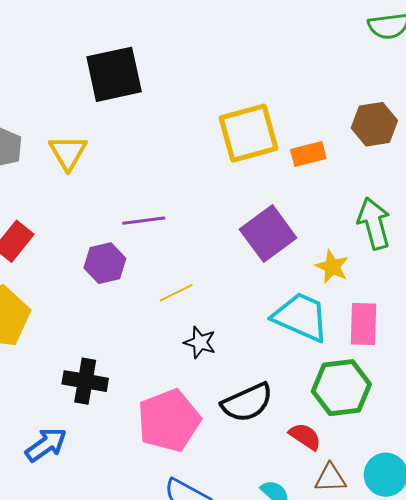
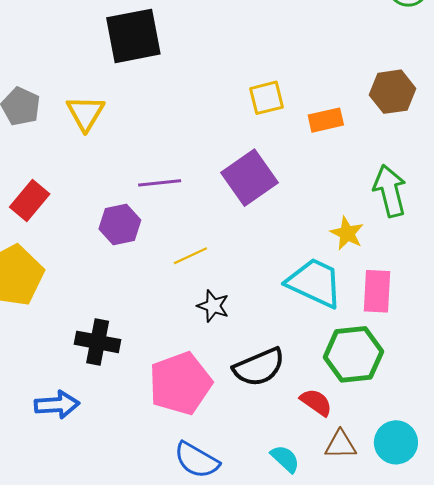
yellow square: (249, 133) -> (266, 98), size x0.6
purple square: (268, 234) -> (249, 178), moved
blue arrow: (46, 445) -> (57, 405), turned 30

